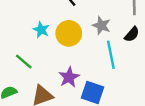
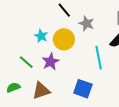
gray star: (101, 25) -> (86, 24), moved
purple star: (69, 77) -> (51, 62), moved

